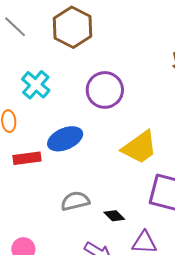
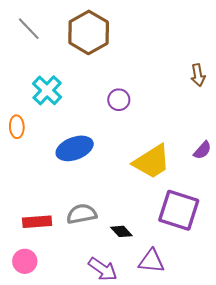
purple circle: (105, 90) -> (119, 100), size x0.6
red rectangle: (27, 158) -> (37, 222), moved

